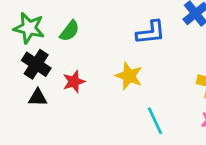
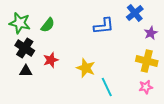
yellow star: (129, 76) -> (86, 68), moved

